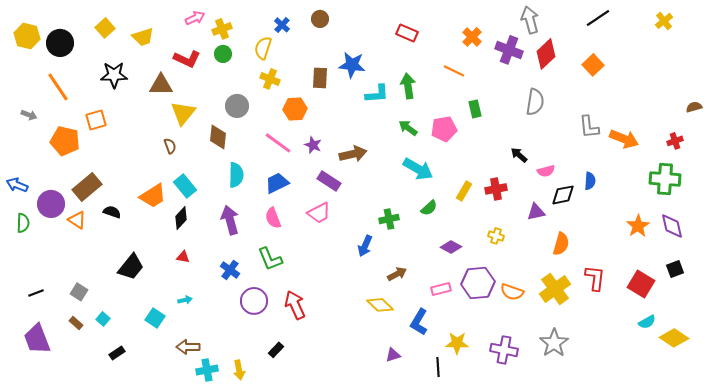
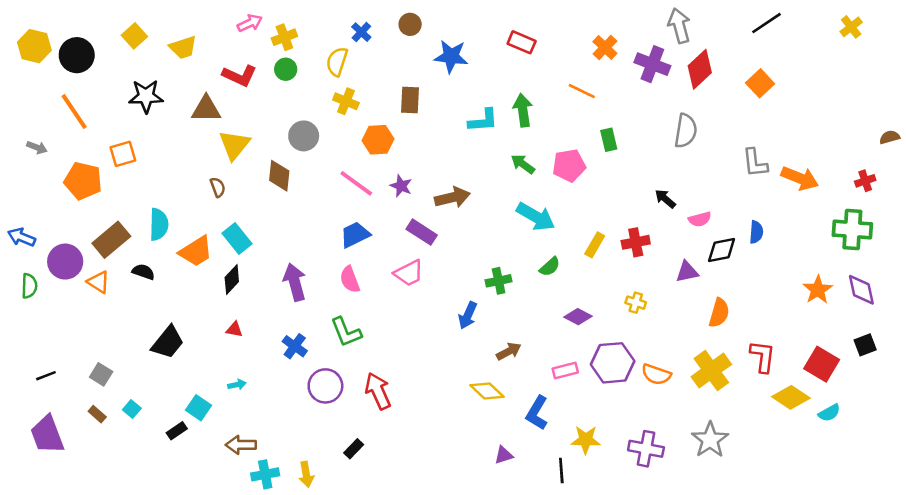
blue star: (352, 65) -> (451, 56), moved
cyan semicircle: (236, 175) -> (159, 224), moved
yellow diamond: (674, 338) -> (791, 397), moved
black rectangle: (117, 353) -> (177, 431), moved

